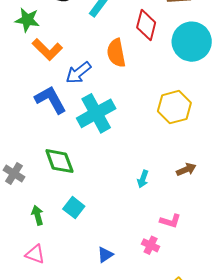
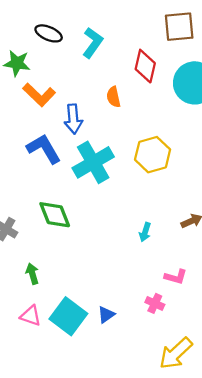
orange semicircle: (116, 53) -> (114, 97), size x0.7
blue arrow: (79, 73) -> (73, 119), turned -56
yellow hexagon: (174, 107) -> (153, 155), moved
cyan square: (74, 208) -> (68, 316), moved, size x1.6

